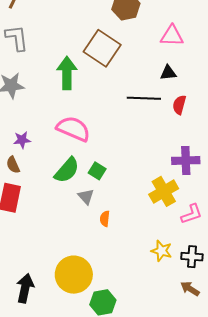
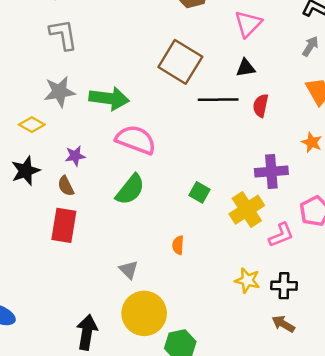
pink triangle: (172, 36) -> (248, 24), turned -45
brown square: (102, 48) -> (180, 62), moved
green arrow: (67, 73) -> (109, 98), moved, turned 100
green square: (97, 171) -> (199, 192), moved
gray triangle: (86, 196) -> (129, 270), moved

